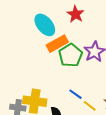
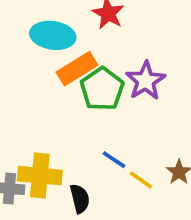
cyan ellipse: (45, 25) -> (53, 35), turned -40

